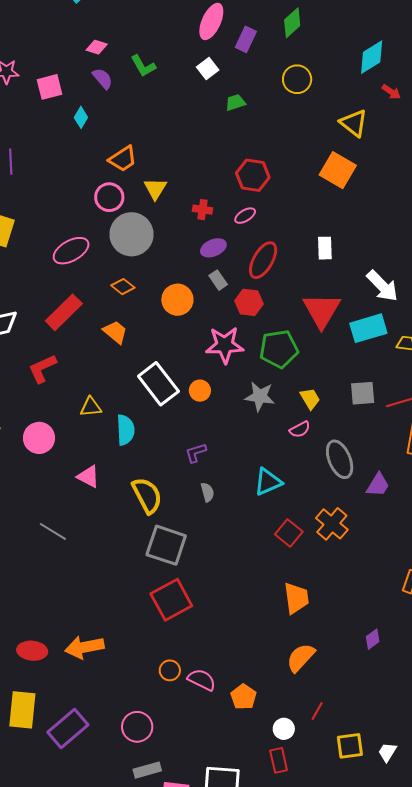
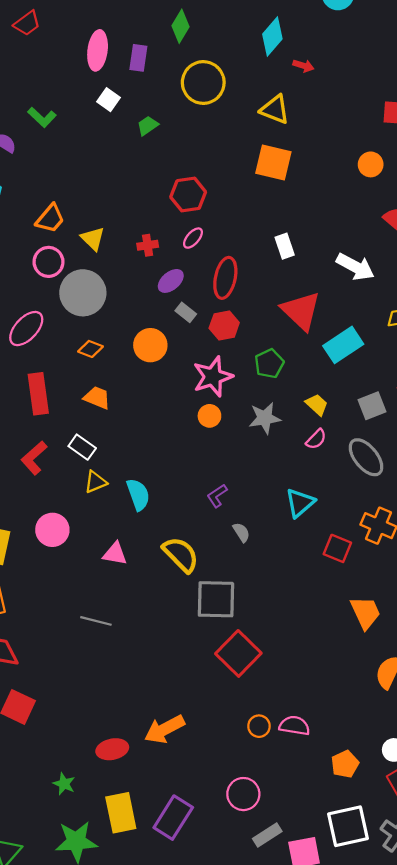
yellow circle: (297, 79) -> (203, 82), size x1.4
red rectangle: (64, 312) -> (38, 394), turned -36
cyan rectangle: (368, 328) -> (343, 345), moved
green pentagon: (279, 349) -> (269, 364), size x0.7
white rectangle: (158, 384) -> (82, 447), moved, size x0.6
orange circle: (200, 391) -> (209, 416), moved
gray square: (363, 393) -> (372, 406), moved
orange pentagon: (243, 697) -> (345, 764), moved, turned 30

